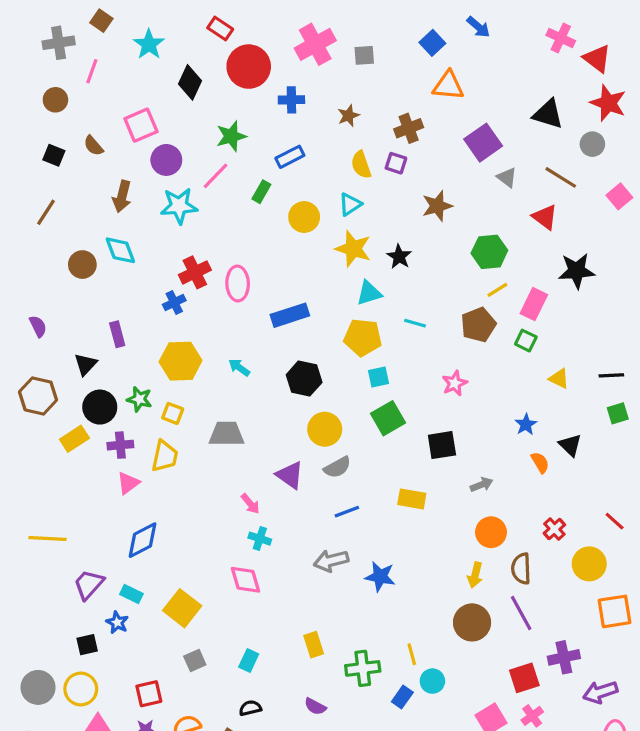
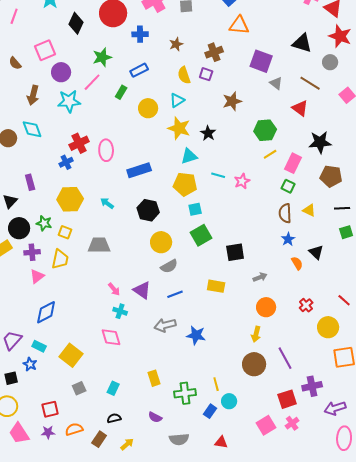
purple square: (483, 143) -> (261, 61), turned -35
brown pentagon: (478, 325) -> (331, 176), moved, turned 30
pink star: (455, 383) -> (242, 181), moved
purple triangle: (290, 475) -> (142, 290), moved
brown semicircle: (521, 569) -> (285, 213), moved

